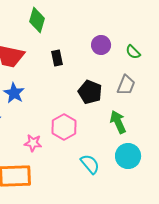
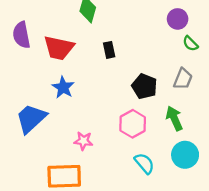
purple circle: (101, 45) -> (178, 19), moved
pink hexagon: (64, 127) -> (133, 124), moved

